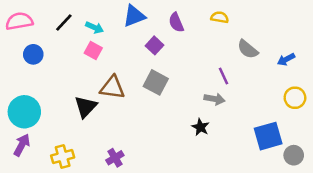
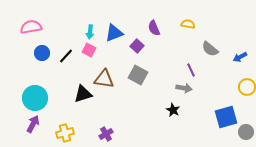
blue triangle: (134, 16) -> (114, 33), moved
black line: (64, 22) -> (66, 56), moved
cyan arrow: (95, 28) -> (90, 32), turned 72
black triangle: (86, 107) -> (83, 94), turned 30

